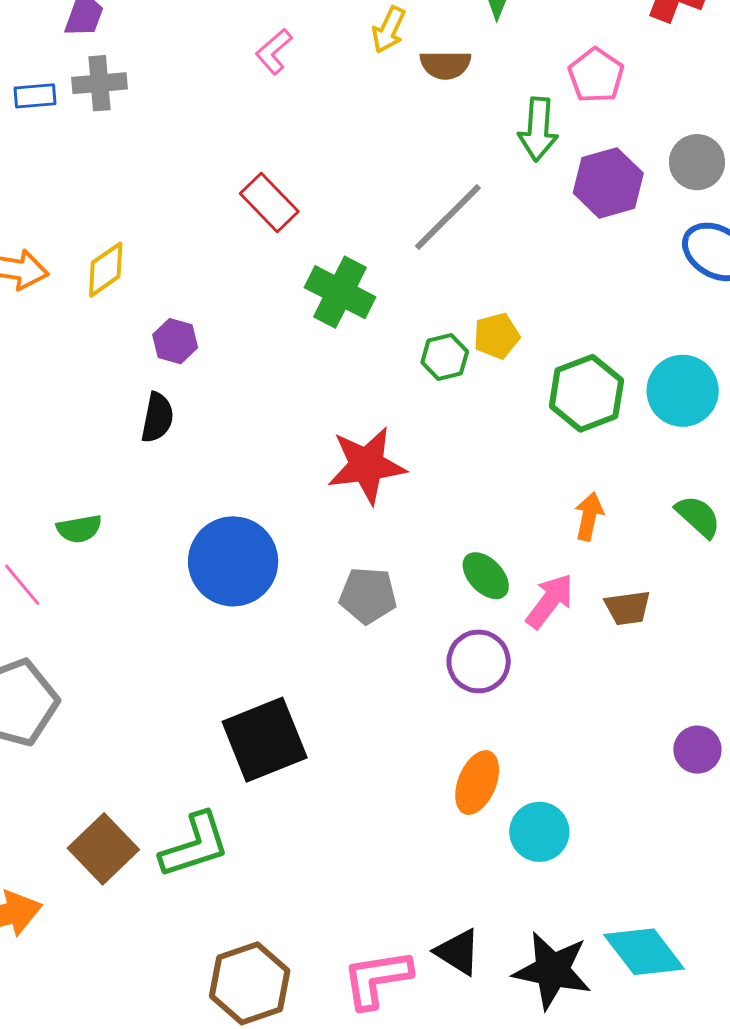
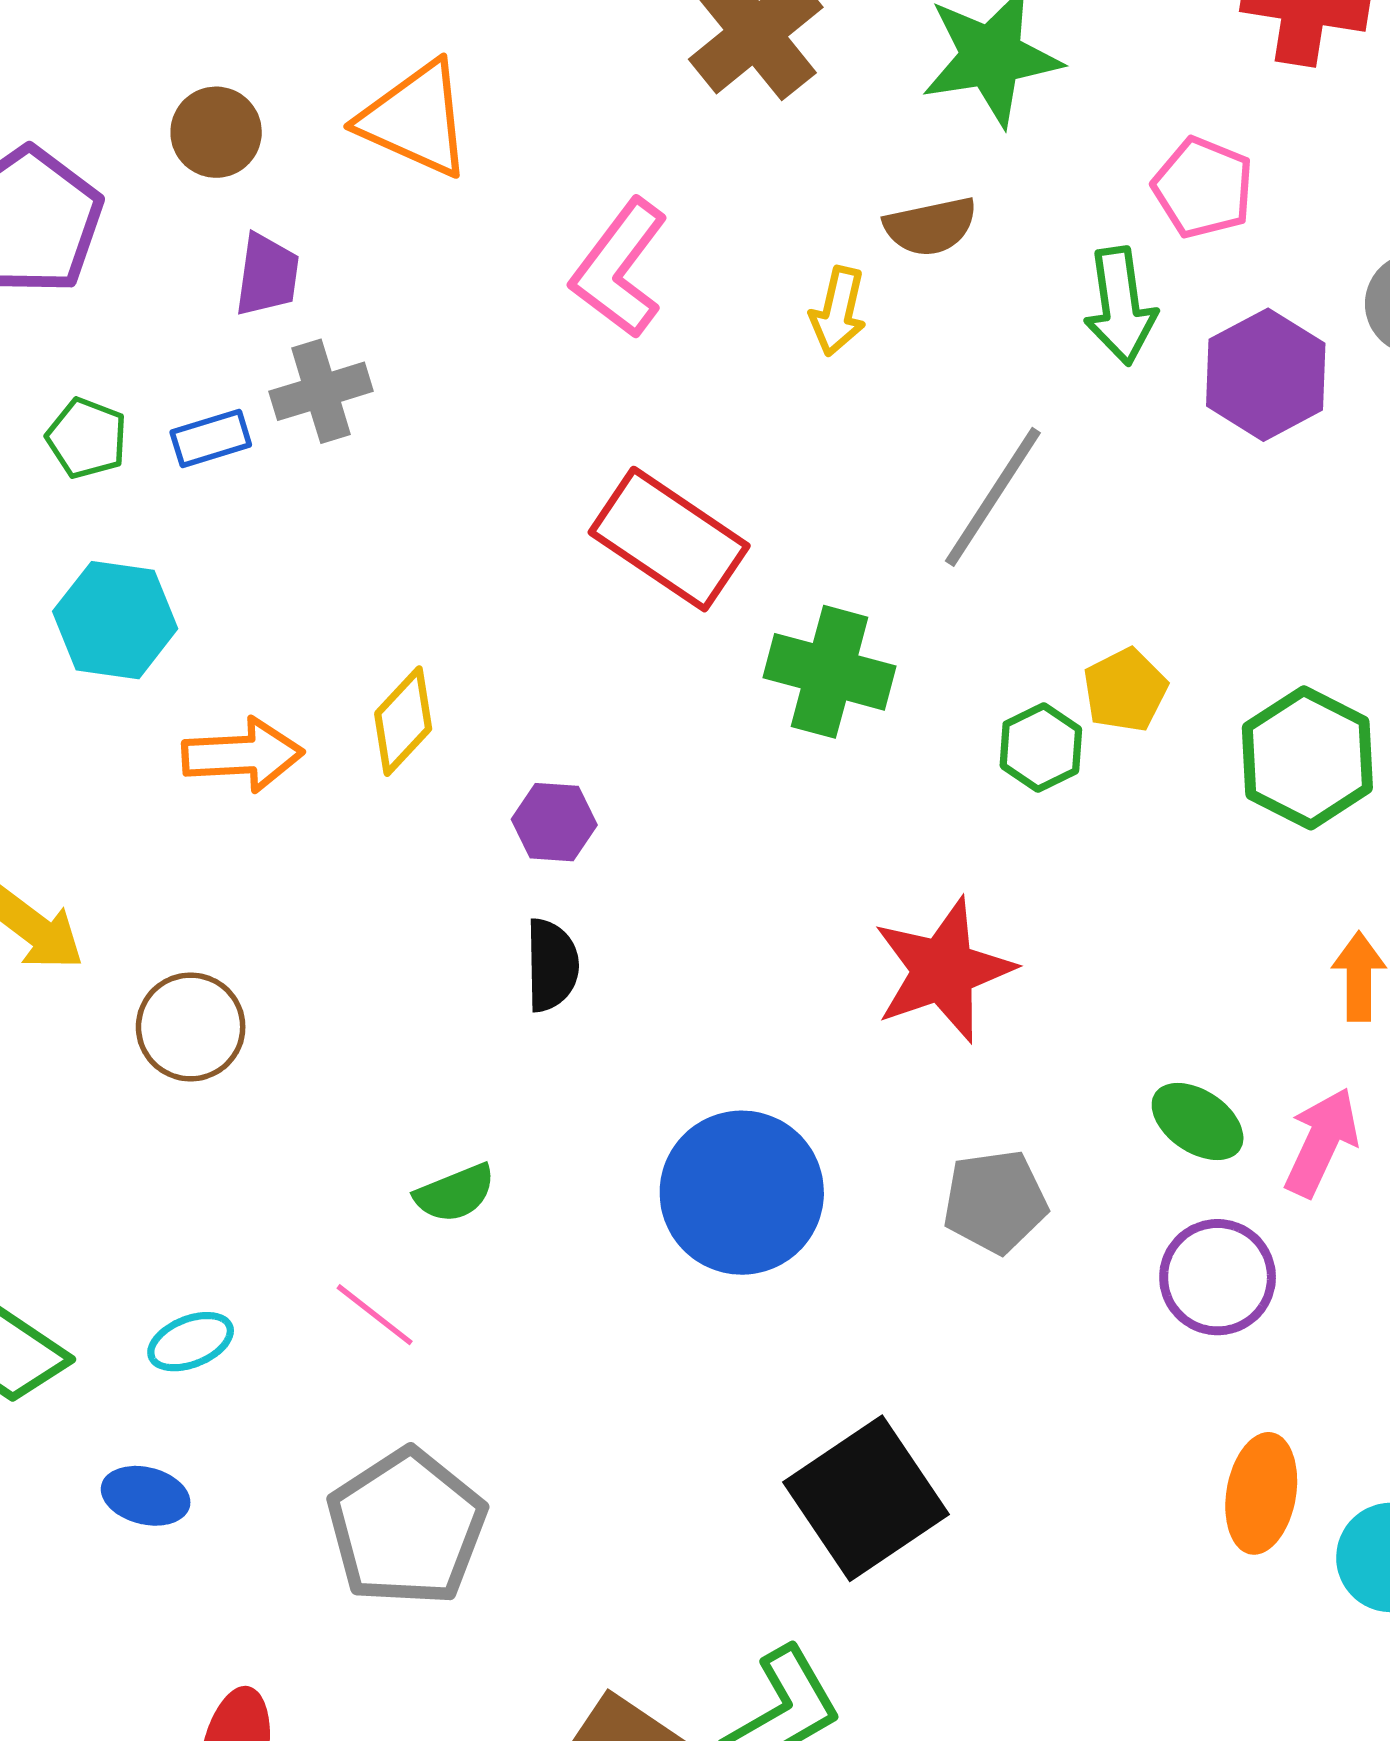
yellow arrow: (389, 30) -> (838, 311), moved
pink L-shape: (274, 52) -> (620, 268), size x1.6
red rectangle: (269, 202) -> (669, 539), size x1.4

